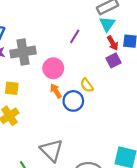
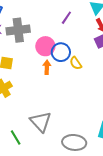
orange arrow: (56, 91) -> (47, 67), turned 32
blue circle: (73, 101) -> (61, 52), moved

